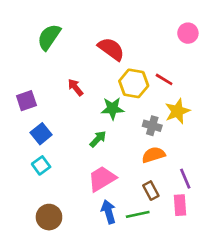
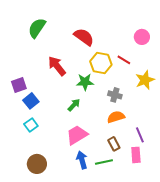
pink circle: (188, 33) -> (142, 37), moved
red arrow: (75, 87) -> (57, 66), size x1.5
purple square: (26, 101) -> (19, 85), moved
yellow star: (177, 111) -> (145, 80), moved

